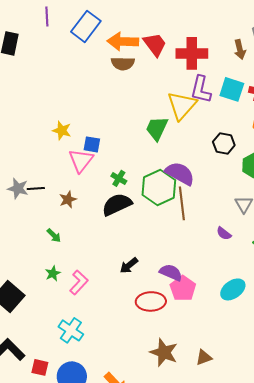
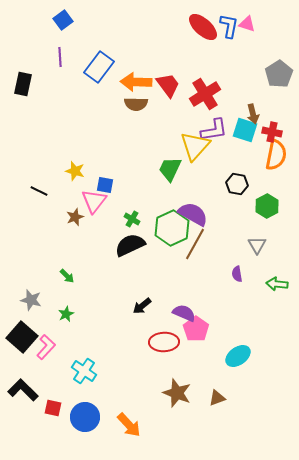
brown arrow: (240, 49) -> (253, 114), moved
red cross: (192, 53) -> (205, 94), turned -32
purple L-shape: (201, 89) -> (214, 130), turned -112
gray star: (18, 188) -> (31, 300), moved
black line: (36, 188) -> (39, 191), moved, turned 30
brown star: (68, 199) -> (75, 217), moved
brown line: (182, 203) -> (195, 244), turned 36
purple semicircle: (224, 233) -> (237, 274), turned 42
pink L-shape: (79, 282) -> (46, 347), moved
cyan ellipse: (233, 289) -> (238, 356), moved

